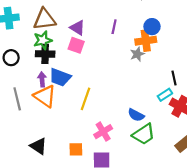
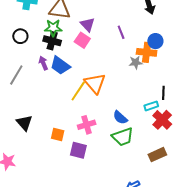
purple line: (114, 27) -> (121, 32), turned -48
purple arrow: (42, 79) -> (43, 63), turned -32
orange triangle: (45, 96) -> (95, 83), moved
gray line: (17, 99) -> (16, 75), turned 30

